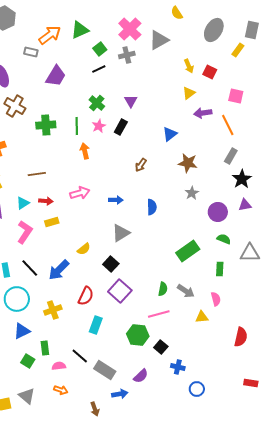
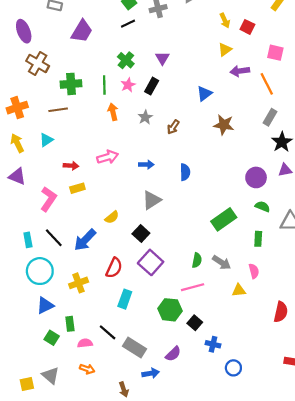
brown line: (37, 174) -> (58, 110), moved
gray star: (192, 193) -> (145, 117), moved
cyan triangle: (23, 203) -> (46, 140), moved

